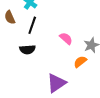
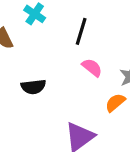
black line: (32, 25) -> (81, 31), moved

